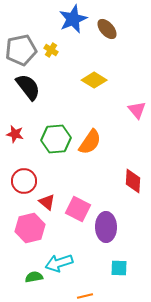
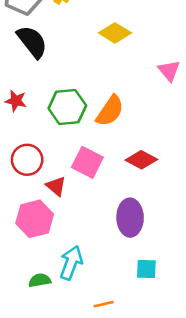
red diamond: (133, 181) -> (141, 160), moved, turned -65
pink square: (78, 209) -> (87, 162), moved
cyan arrow: (59, 263) -> (71, 263), turned 128

